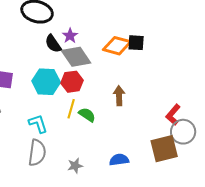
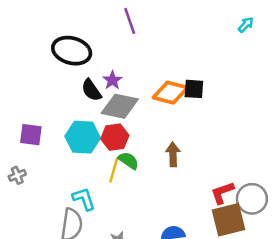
gray diamond: (76, 57) -> (120, 106), turned -44
green semicircle: (87, 115) -> (128, 161), moved
red L-shape: (173, 115) -> (222, 193), moved, turned 30
cyan L-shape: (38, 124) -> (84, 199), moved

